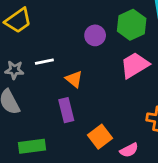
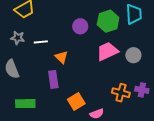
gray star: (14, 70) -> (18, 38), moved

